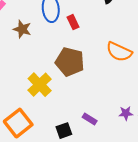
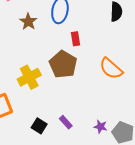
red rectangle: (73, 22) -> (75, 39), moved
black square: (64, 131) -> (39, 126), turned 35

